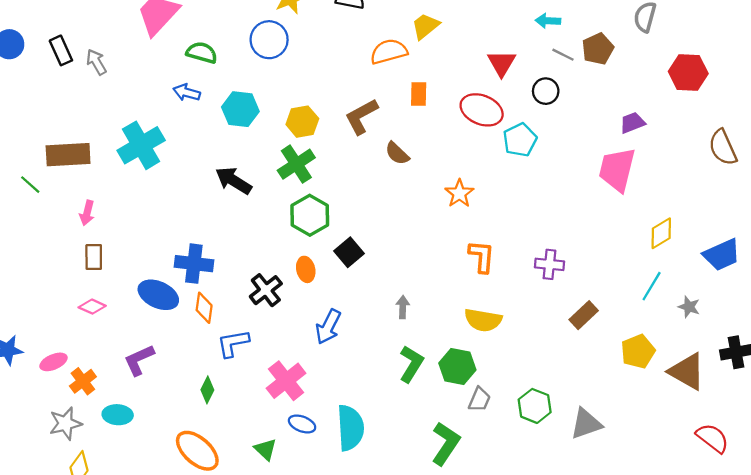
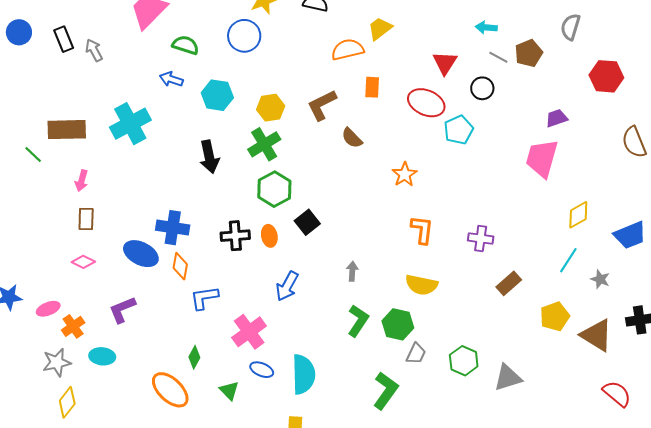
black arrow: (233, 181) -> (209, 157), turned -136
black cross: (266, 290) -> (235, 236), moved, turned 32
green diamond: (207, 390) -> (194, 357), moved

